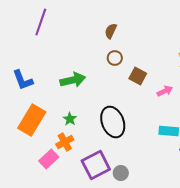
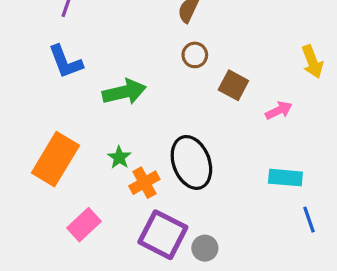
blue L-shape: (23, 80) -> (65, 62), moved
orange cross: (65, 142) -> (144, 183), moved
purple square: (96, 165) -> (163, 235), turned -36

